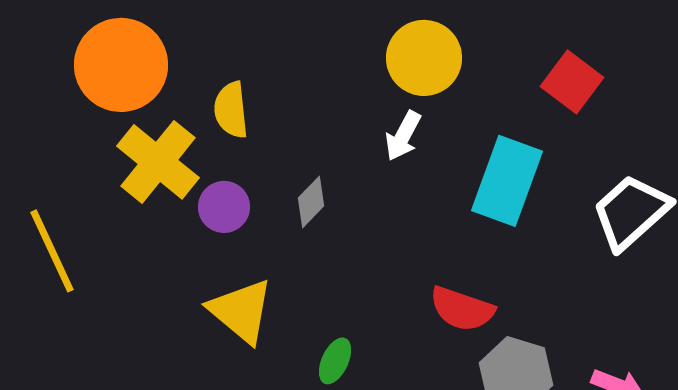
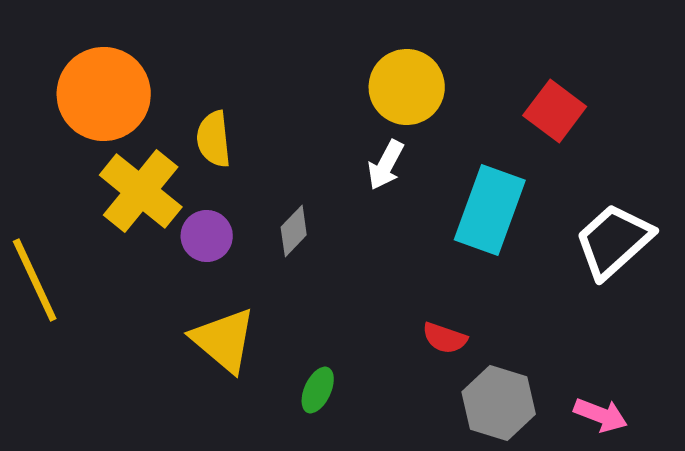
red semicircle: (462, 309) -> (445, 338), size x0.7

